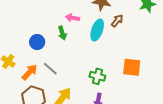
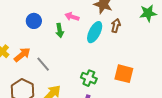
brown arrow: (117, 21) -> (116, 26), turned -32
blue circle: (37, 42) -> (34, 21), moved
orange arrow: (30, 72) -> (22, 55), moved

